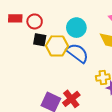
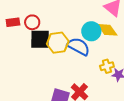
cyan circle: (76, 28) -> (91, 31), moved
black square: (40, 40) -> (40, 39), size x1.5

